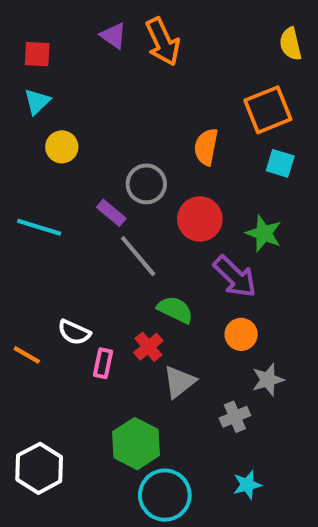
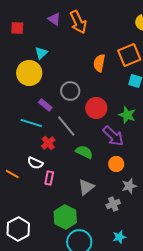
cyan triangle: (37, 102) -> (41, 53), moved
yellow circle: (62, 147) -> (29, 73), size x1.6
orange semicircle: (206, 147) -> (99, 63), moved
purple rectangle: (111, 213) -> (45, 105), moved
cyan line: (39, 227) -> (31, 123), moved
red cross: (148, 347) -> (48, 143), moved

